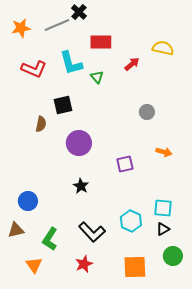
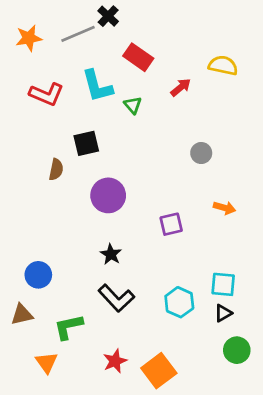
red rectangle: (101, 42) -> (138, 57), turned 35
black L-shape: (92, 232) -> (116, 298), moved
green L-shape: (50, 239) -> (68, 327), turned 45
orange square: (135, 267) -> (159, 371), moved, turned -35

